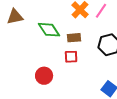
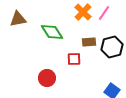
brown rectangle: (74, 38) -> (89, 42), moved

